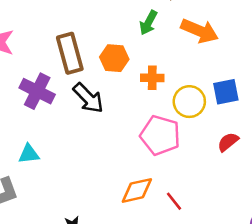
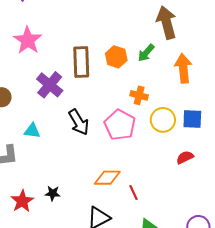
orange arrow: (200, 31) -> (183, 68), turned -132
orange hexagon: (114, 58) -> (116, 57), moved
black arrow: (88, 98) -> (79, 122), moved
pink pentagon: (160, 135) -> (120, 125), moved

